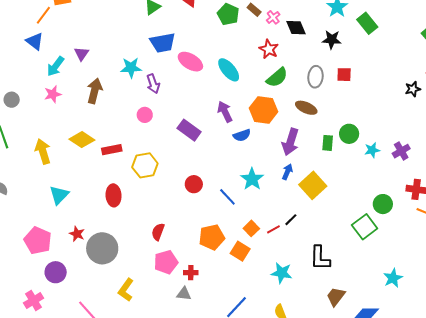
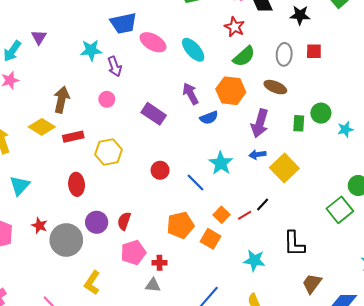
brown arrow: (95, 91) -> (62, 100), moved
blue arrow: (287, 172) -> (257, 155), turned -119
purple circle: (56, 272) -> (97, 222), moved

